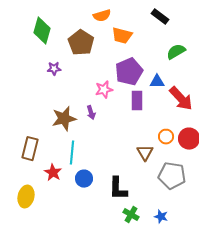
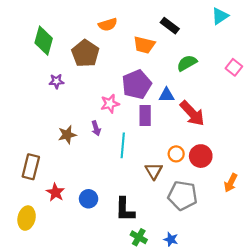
orange trapezoid: (122, 36) -> (144, 45), moved
brown star: (64, 119) -> (67, 135), size x0.7
cyan line: (72, 153) -> (123, 145), moved

